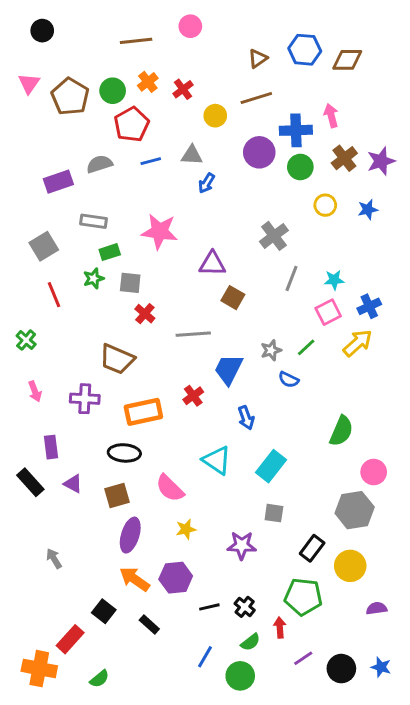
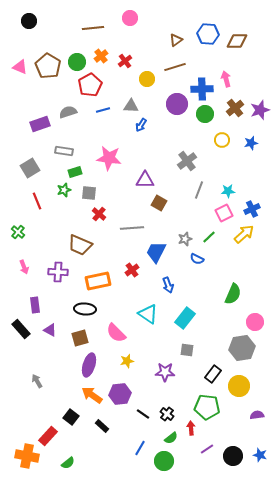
pink triangle: (29, 83) -> (20, 67), moved, turned -42
black line: (209, 607) -> (143, 414), turned 48

